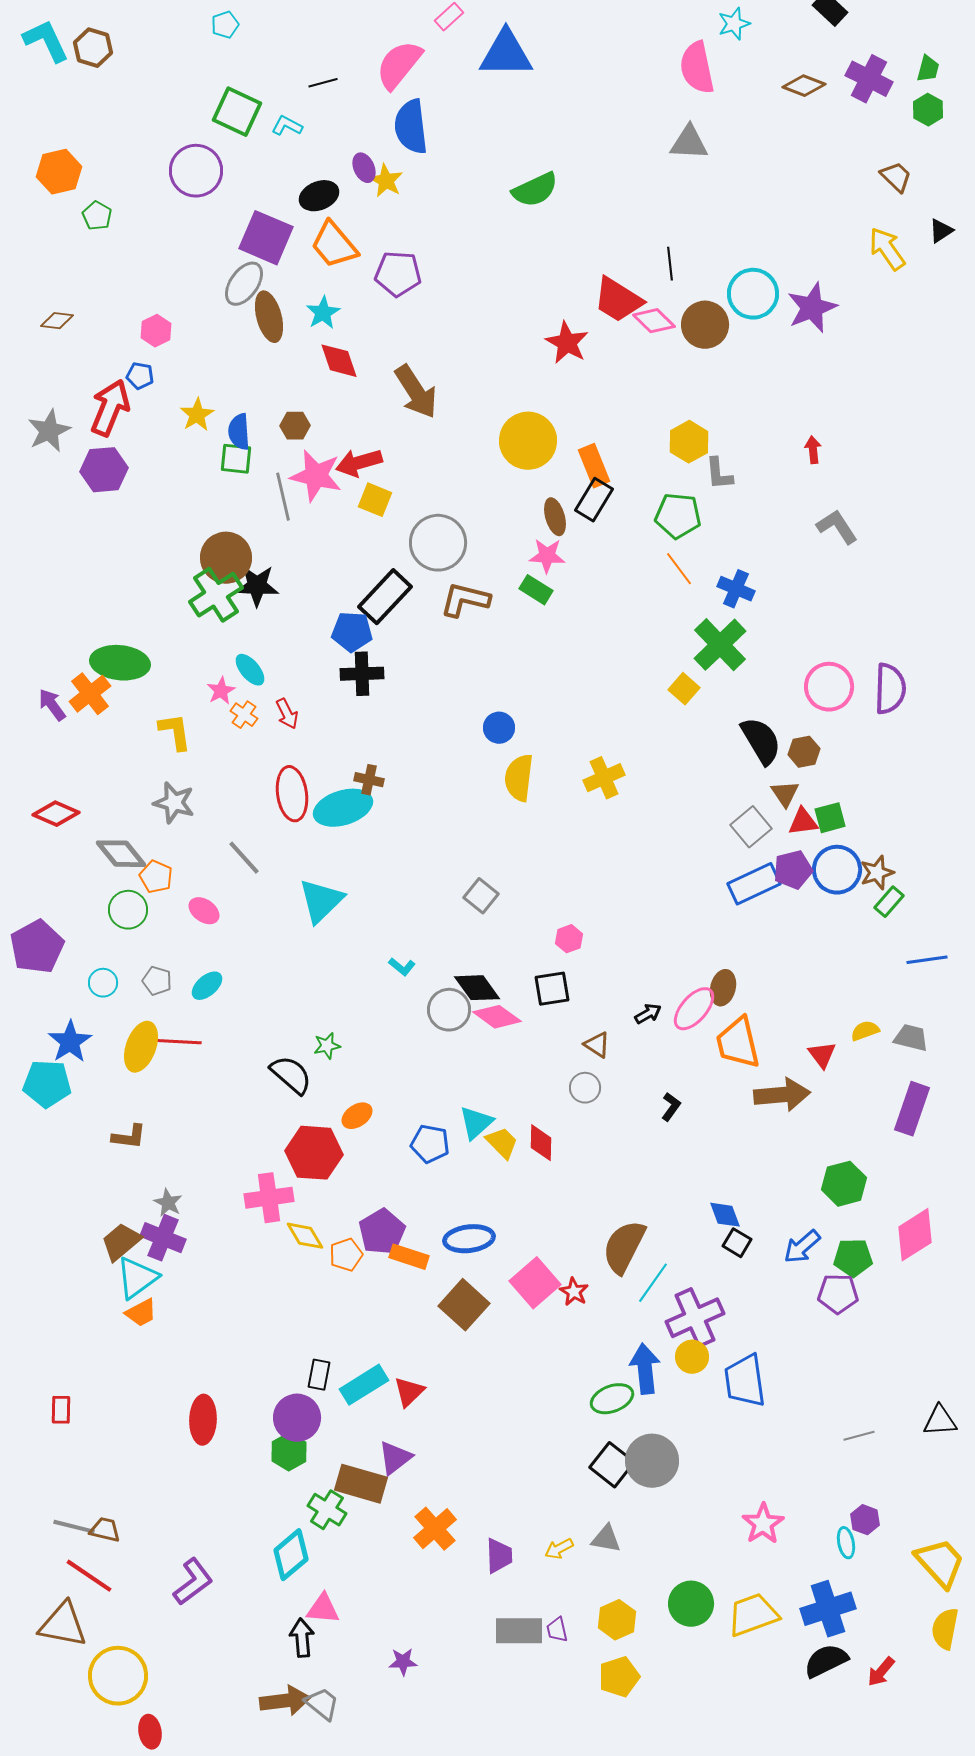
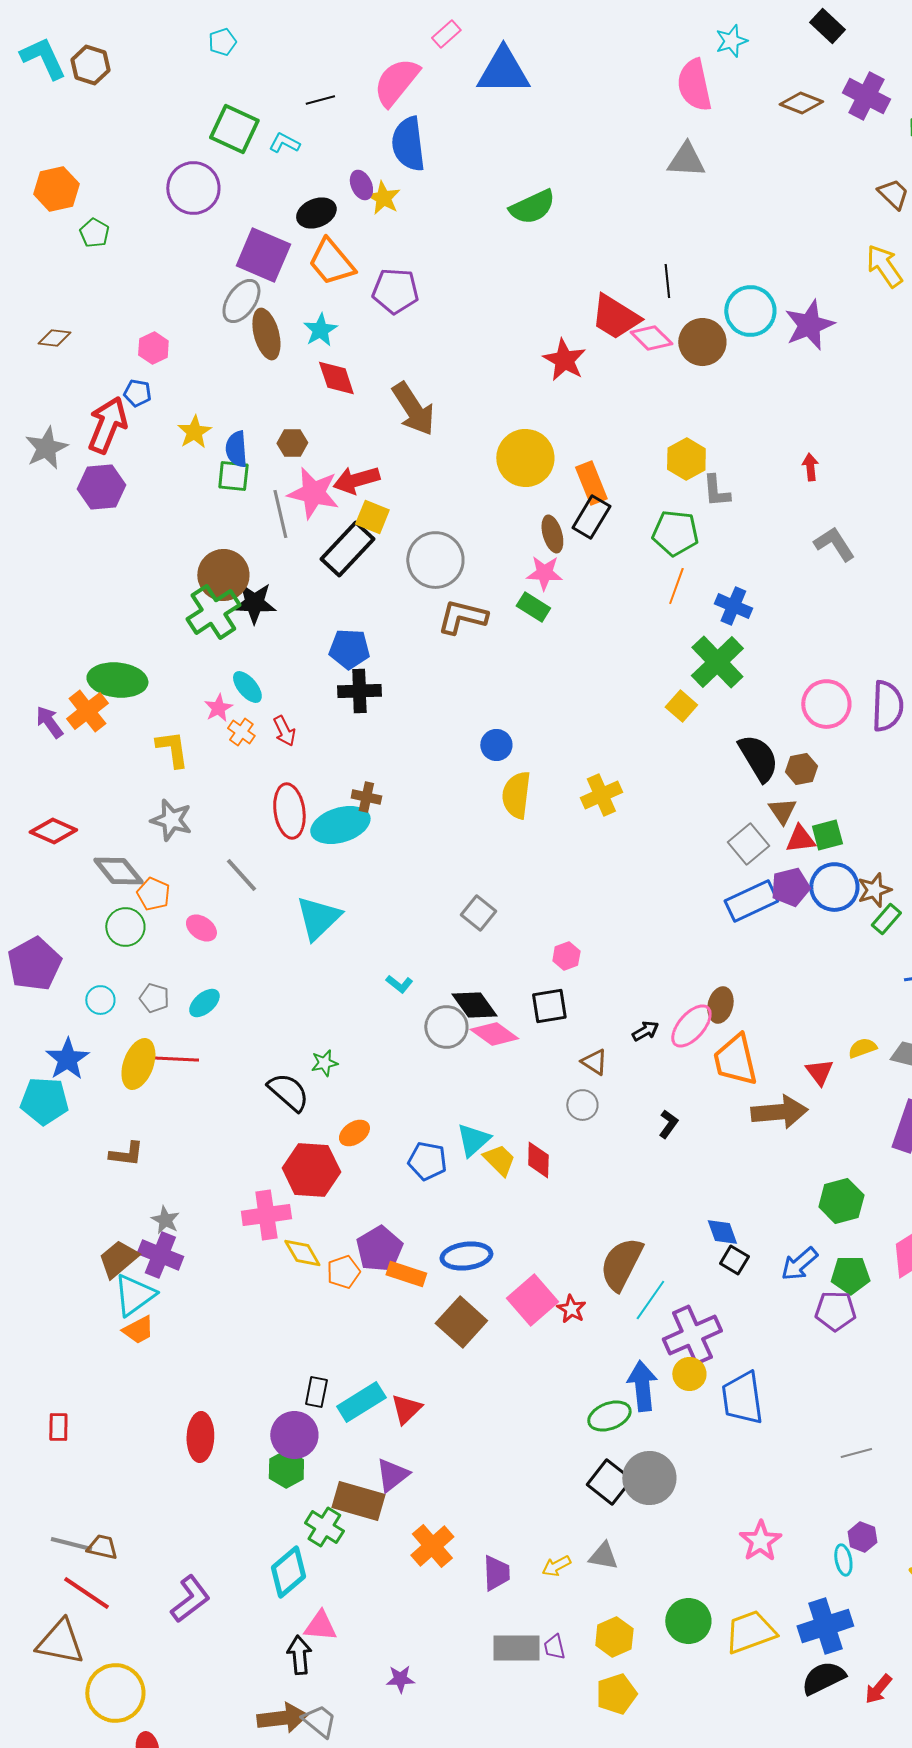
orange line: (679, 569) -> (676, 586), turned 57
black rectangle: (385, 597) -> (347, 549), moved

